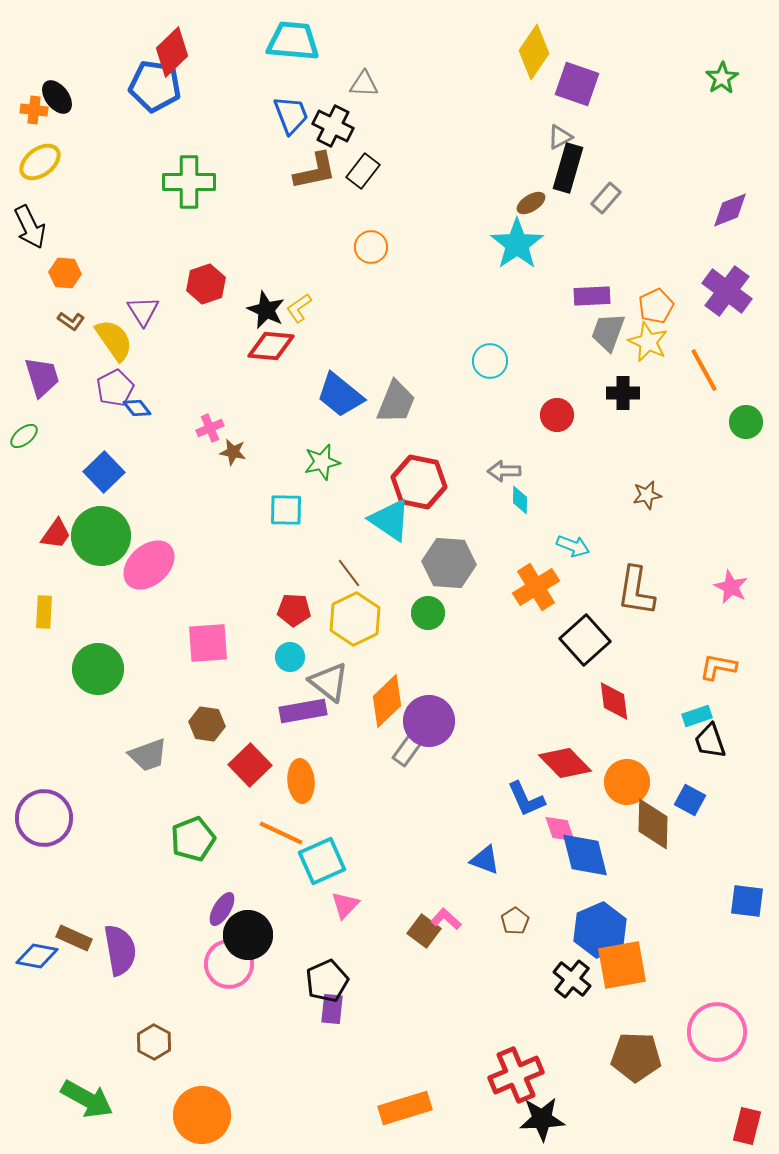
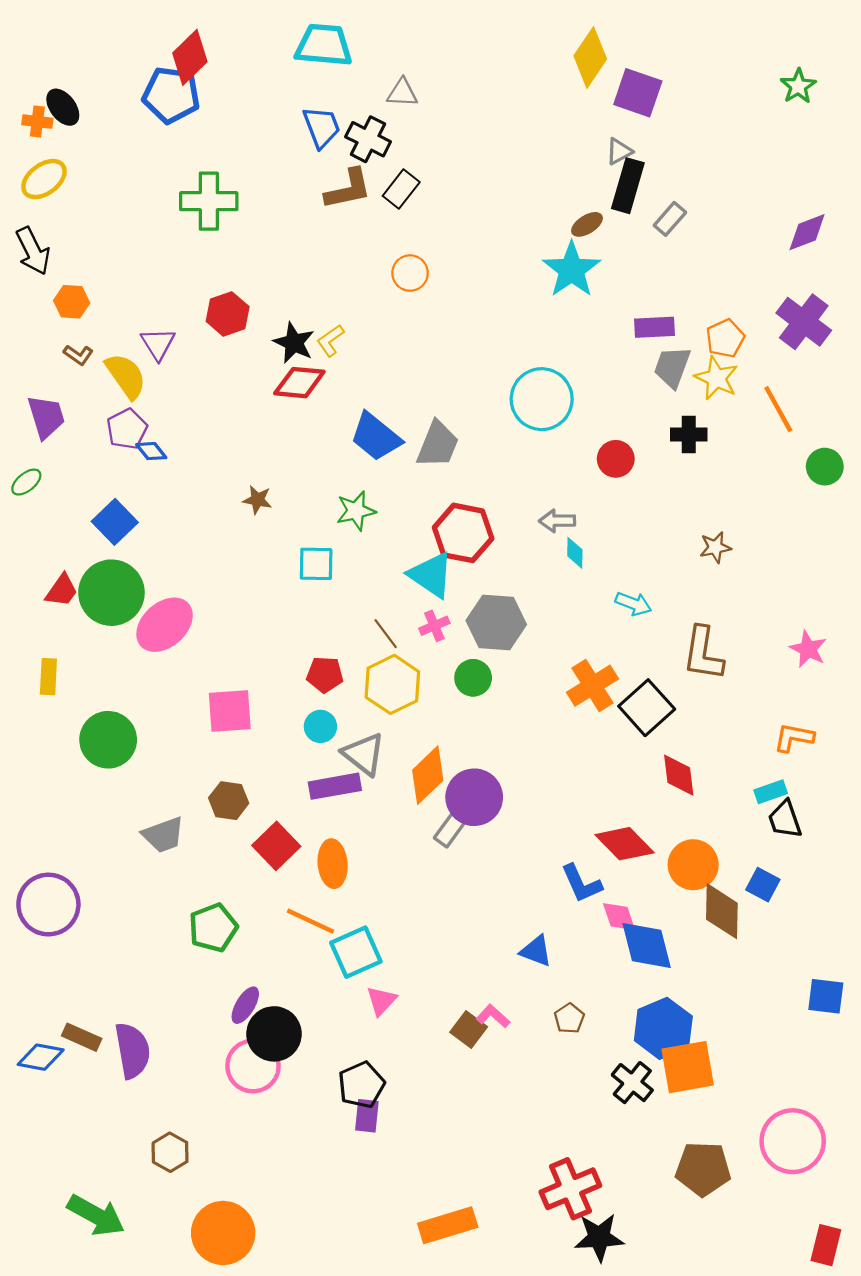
cyan circle: (490, 361) -> (542, 399), size x1.6
pink cross: (210, 428) -> (434, 626), moved
orange cross: (536, 587) -> (593, 686), moved

